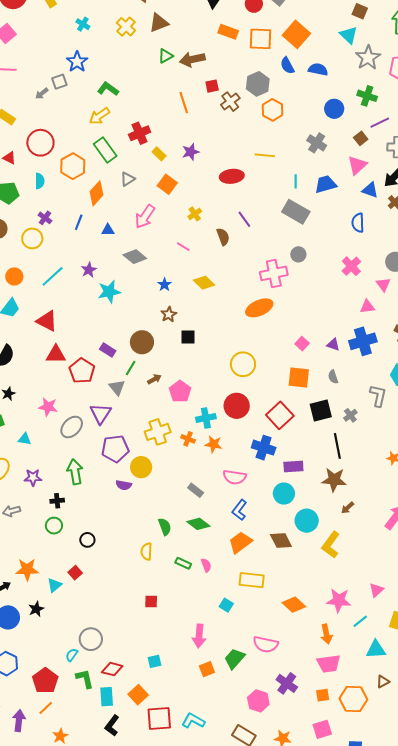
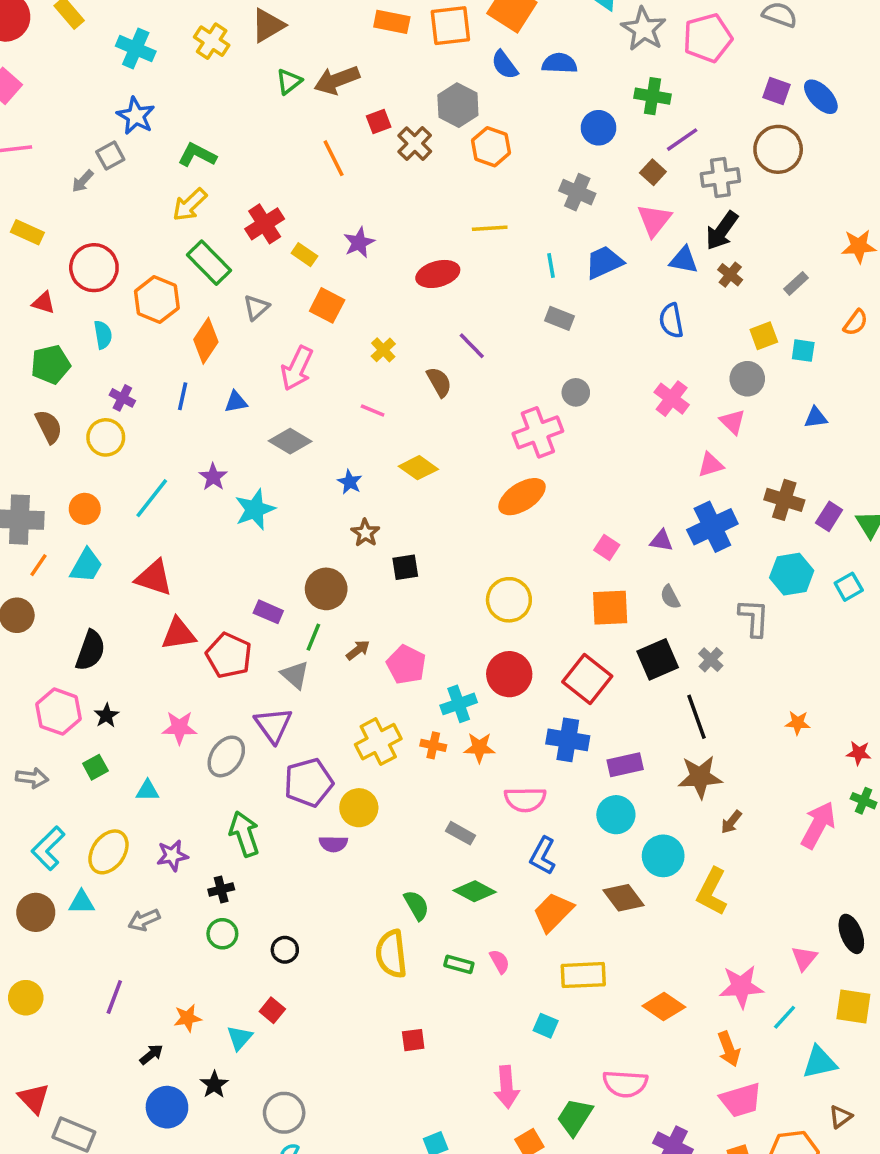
cyan cross: (83, 24) -> (136, 49), size x1.5
gray rectangle: (296, 212) -> (560, 318), size x0.6
yellow semicircle: (146, 552) -> (391, 954), size x1.5
orange star: (27, 569) -> (188, 1018), size x0.7
gray circle: (91, 639) -> (284, 1113), moved

